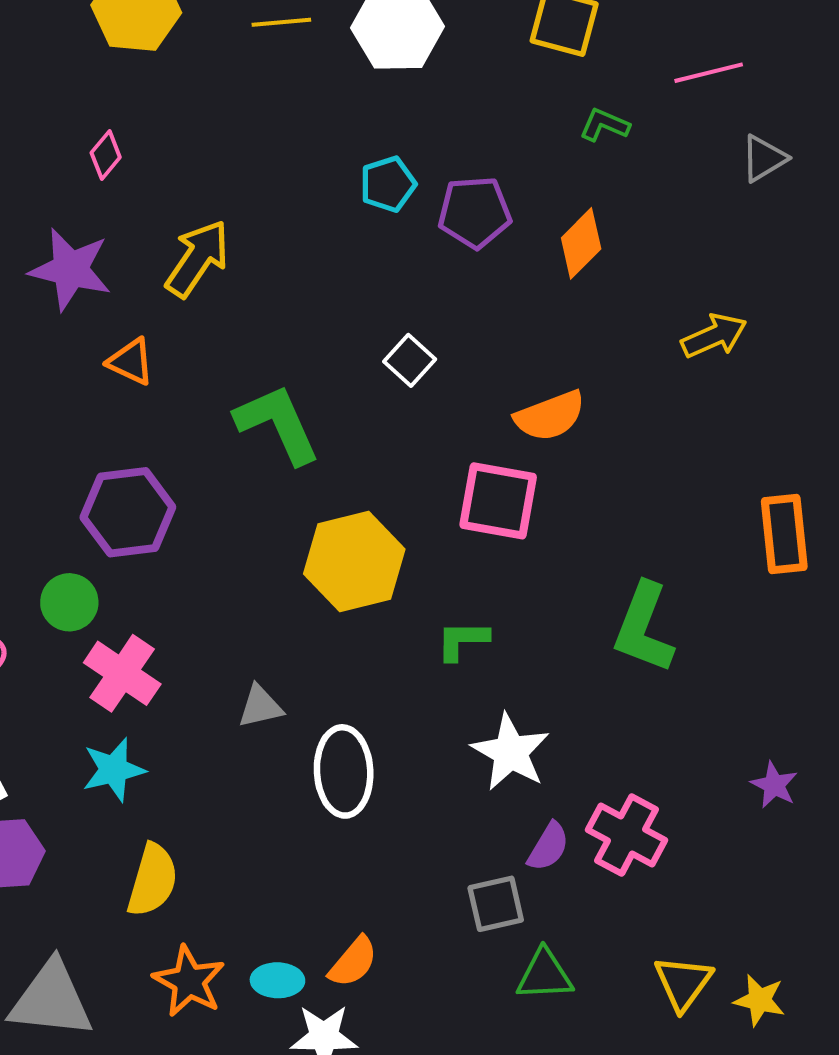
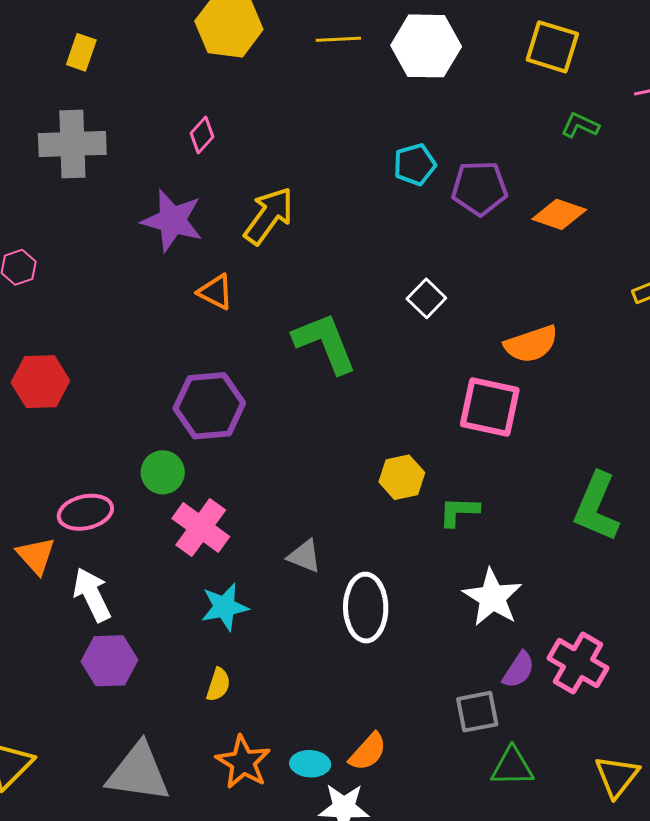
orange diamond: (581, 243) -> (559, 214), turned 62
yellow hexagon: (354, 562) -> (402, 477), moved, size x0.6
gray triangle: (260, 706) -> (304, 556), turned 33
cyan star: (114, 770) -> (225, 607), moved
yellow semicircle: (153, 880) -> (218, 685), size x0.6

